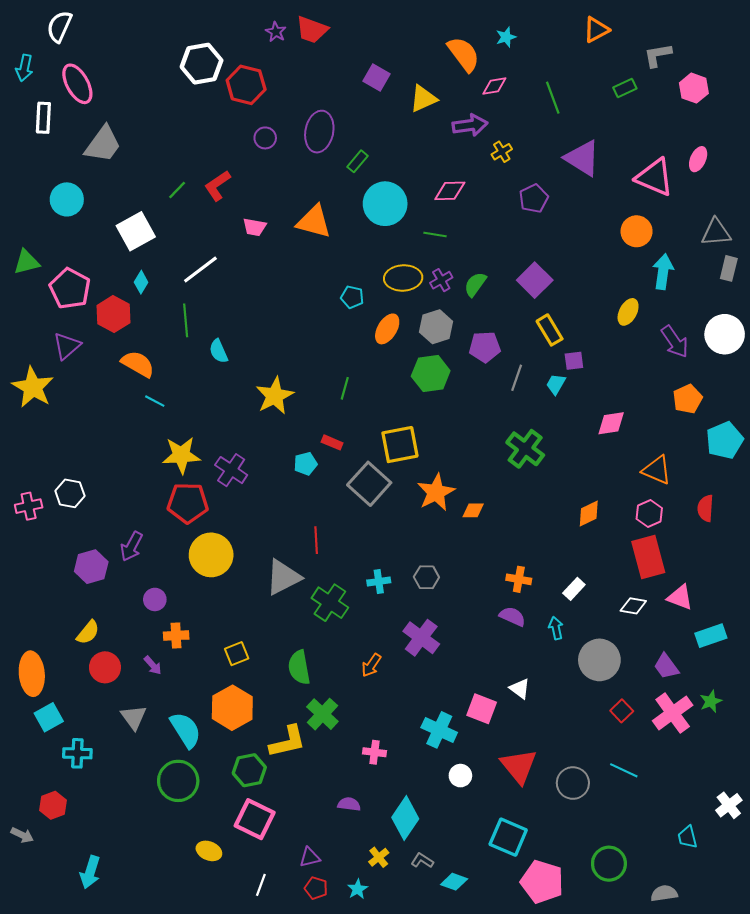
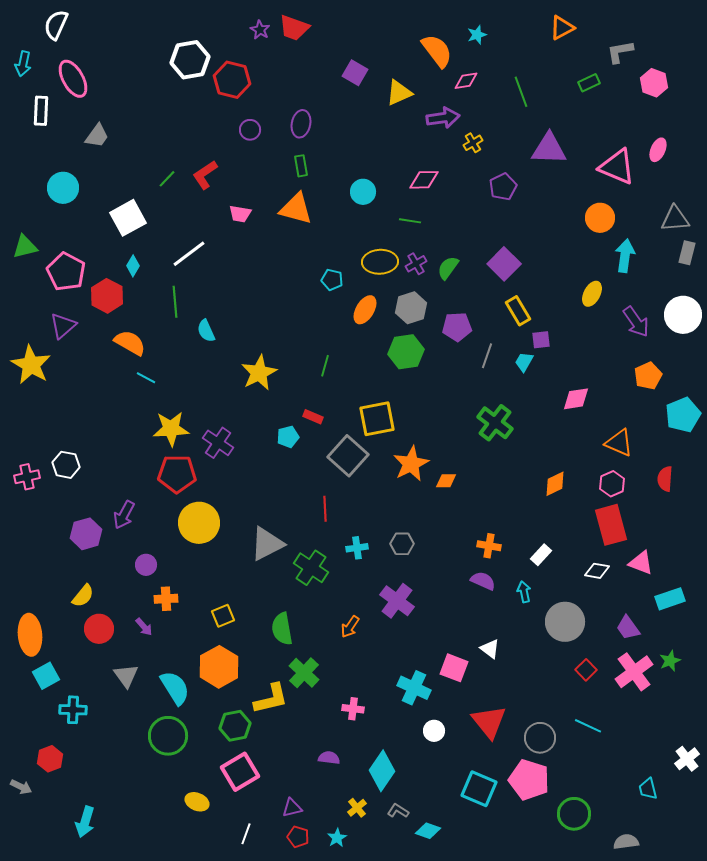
purple ellipse: (319, 132) -> (301, 124), size x0.7
gray trapezoid: (103, 144) -> (97, 136), size x0.7
purple triangle: (582, 158) -> (549, 149), turned -30
green rectangle: (357, 161) -> (301, 166), moved, turned -50
cyan circle: (385, 204) -> (363, 192), size x0.6
red line: (316, 540) -> (325, 509), moved
pink square: (255, 819) -> (240, 772), turned 33
pink pentagon: (542, 882) -> (529, 780), moved

